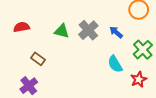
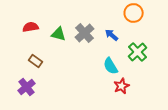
red semicircle: (22, 27) -> (31, 27), moved
red star: (139, 79) -> (122, 86), moved

